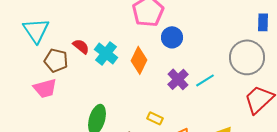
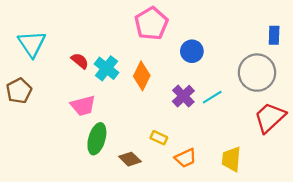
blue circle: (172, 37) -> (192, 51), moved
brown pentagon: (56, 60) -> (19, 91), moved, turned 30
pink trapezoid: (45, 88) -> (83, 106), moved

